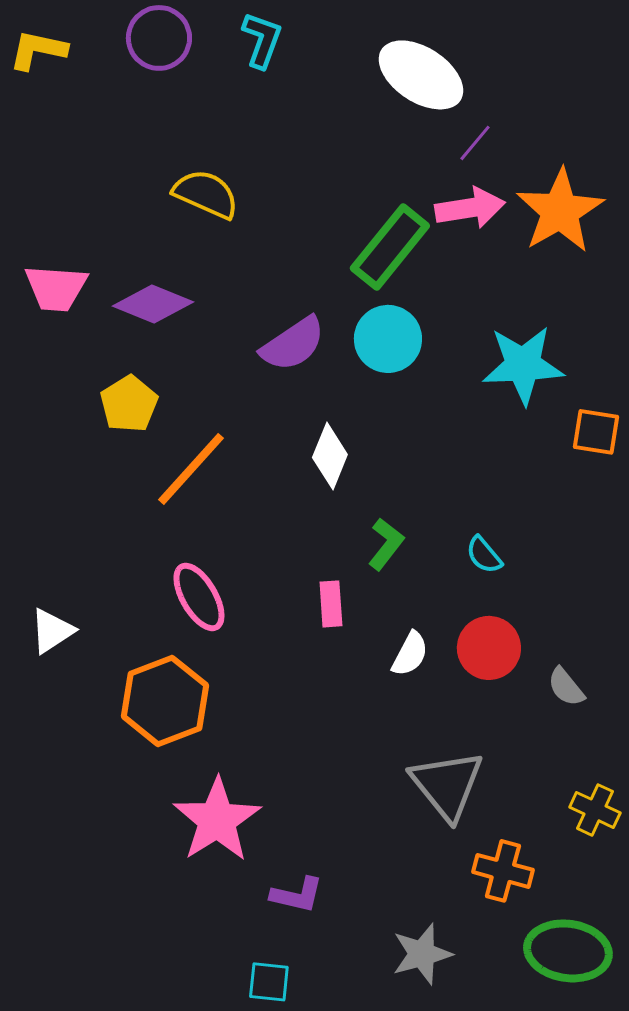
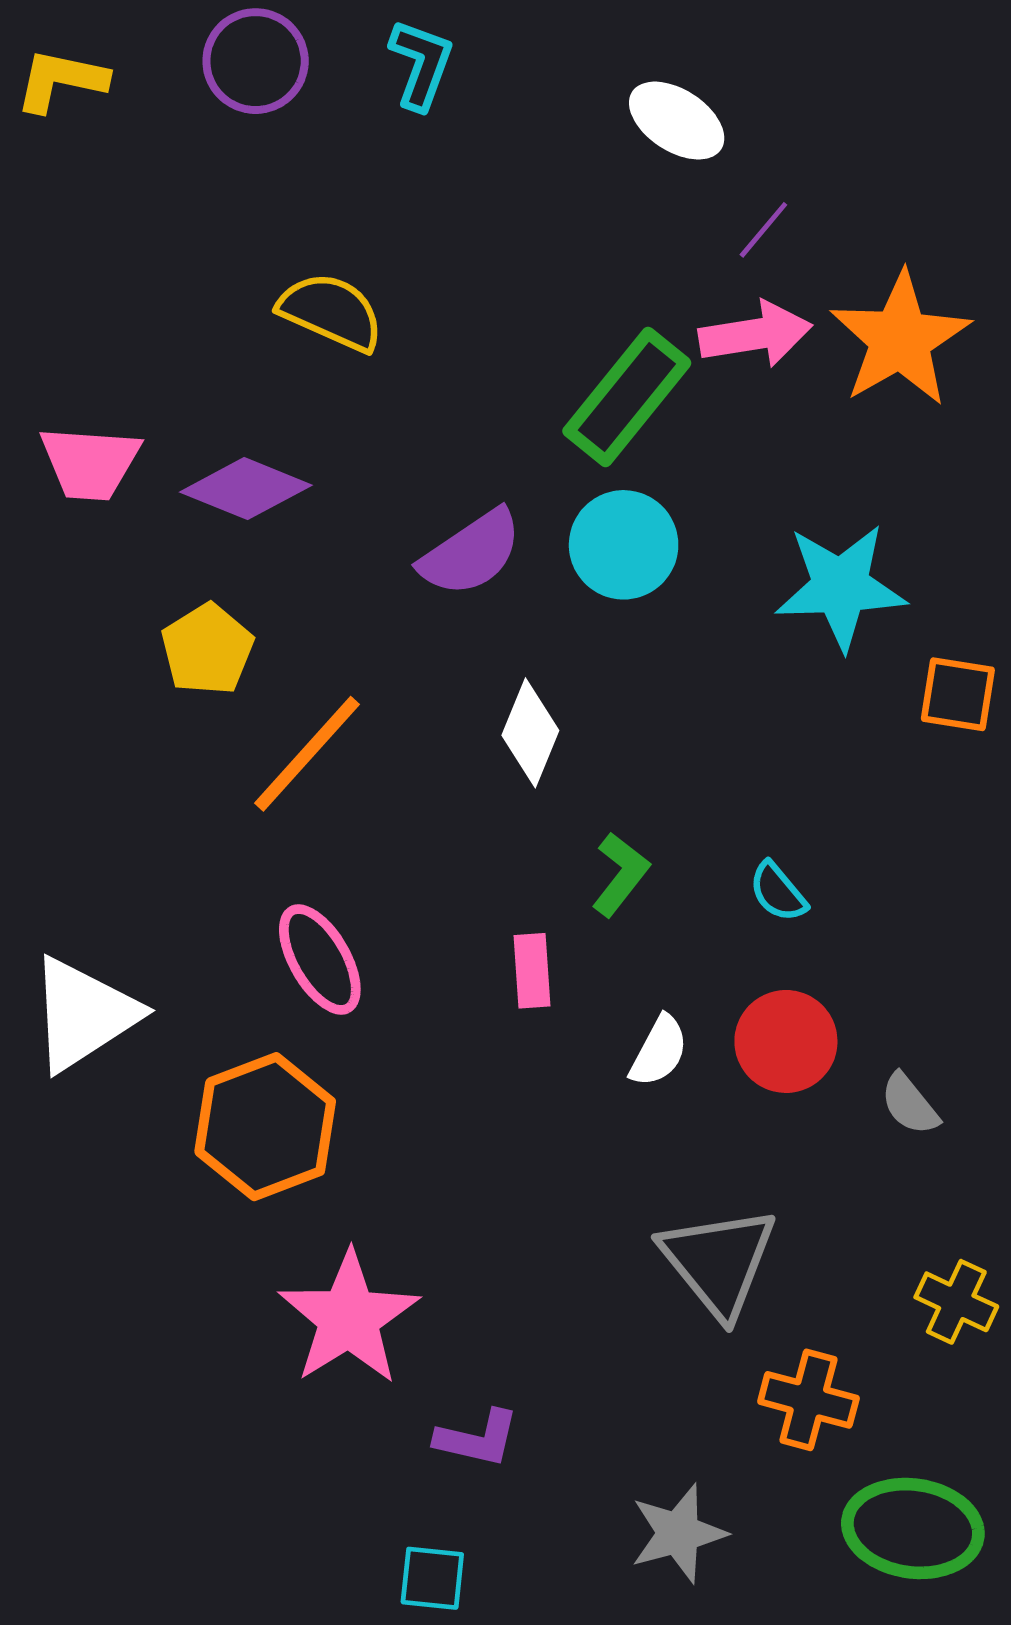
white ellipse: (421, 75) -> (677, 121), size x0.7
white triangle: (52, 631) -> (84, 1014), size x1.6

